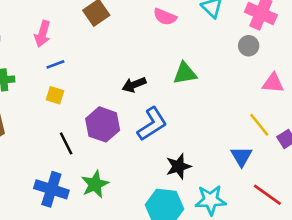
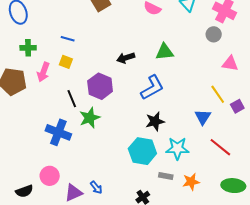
pink arrow: (42, 34) -> (43, 72), moved
blue line: (55, 64) -> (68, 39), turned 32
blue L-shape: (152, 124) -> (152, 88), moved
green star: (95, 184) -> (90, 118), moved

